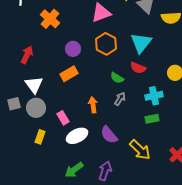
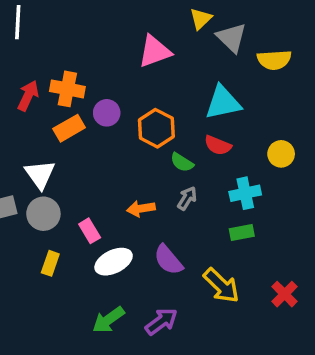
orange cross: (50, 19) -> (67, 89), moved, turned -30
cyan triangle: (141, 43) -> (223, 103), turned 40
orange hexagon: (106, 44) -> (156, 128), moved
red arrow: (27, 55) -> (28, 96), moved
orange rectangle: (69, 74) -> (69, 128), moved
orange arrow: (93, 105) -> (141, 209), turned -91
purple arrow: (105, 171) -> (161, 321), turned 36

